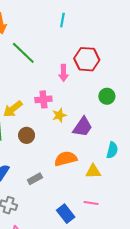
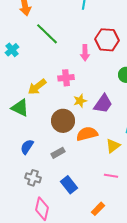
yellow star: (59, 115) -> (80, 101), moved
brown circle: (27, 135) -> (63, 121), moved, size x1.5
yellow triangle: (93, 171) -> (113, 146), turned -35
blue rectangle: (66, 214) -> (69, 185), moved

